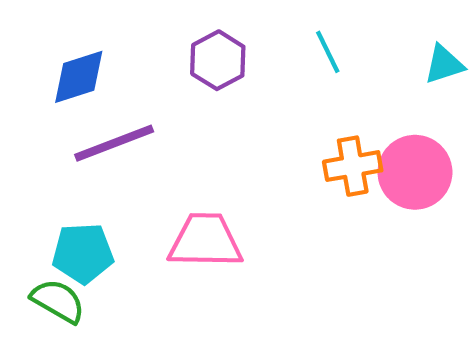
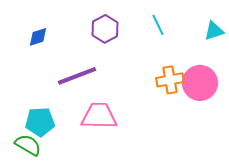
blue diamond: (79, 77) -> (38, 37), size x0.7
purple line: (114, 143) -> (77, 76), moved

